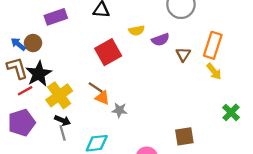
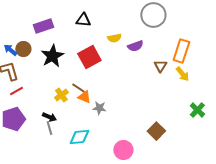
brown triangle: (183, 54) -> (160, 66), moved
black star: (39, 74) -> (52, 56), moved
yellow cross: (59, 95) -> (61, 95), moved, size x0.6
brown square: (184, 136) -> (156, 131), turned -36

